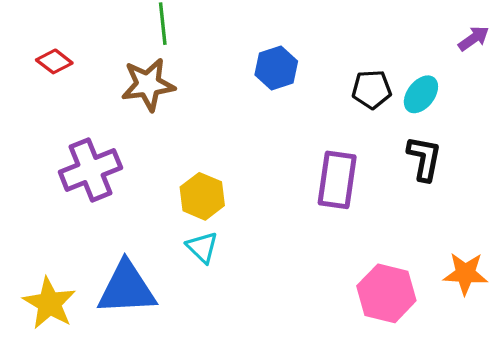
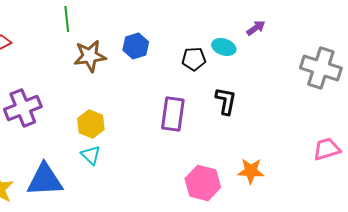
brown star: (148, 84) -> (90, 56), moved
cyan ellipse: (421, 94) -> (224, 47), moved, turned 70

